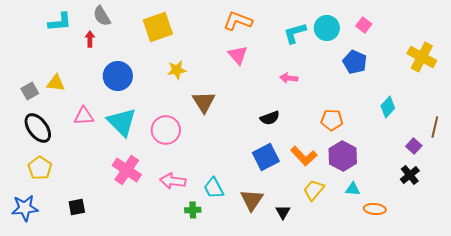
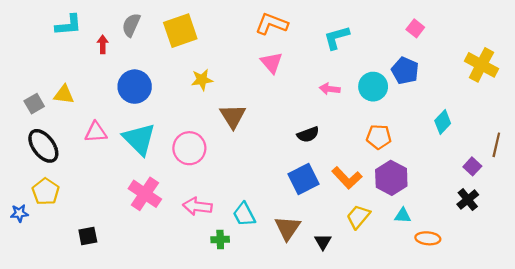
gray semicircle: (102, 16) -> (131, 25), moved, turned 55
cyan circle: (327, 28) -> (373, 87), moved
blue star: (25, 208) -> (19, 213), moved, size x0.6

